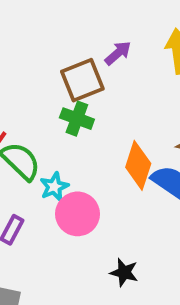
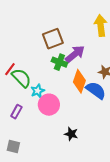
purple arrow: (118, 53) -> (75, 54), moved, size x1.5
green cross: (77, 119) -> (59, 62), moved

